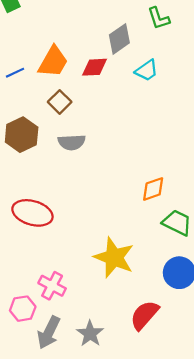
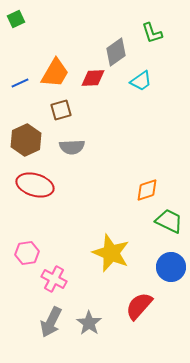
brown square: (60, 102) -> (61, 110), turned 30
red ellipse: (32, 213) -> (35, 185), moved
pink hexagon: (23, 309) -> (27, 253), moved

